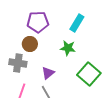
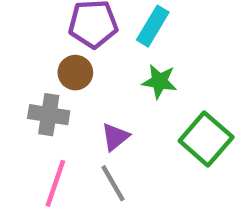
cyan rectangle: (77, 23) -> (153, 26), moved

